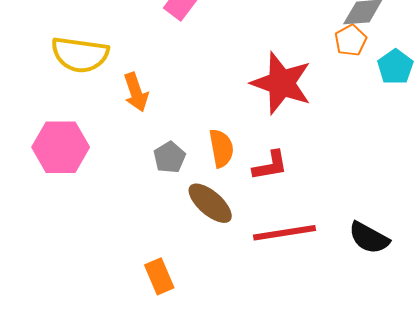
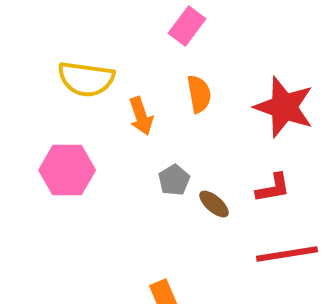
orange semicircle: (221, 148) -> (199, 94), moved
brown ellipse: (210, 203) -> (214, 204), moved, size x0.7

